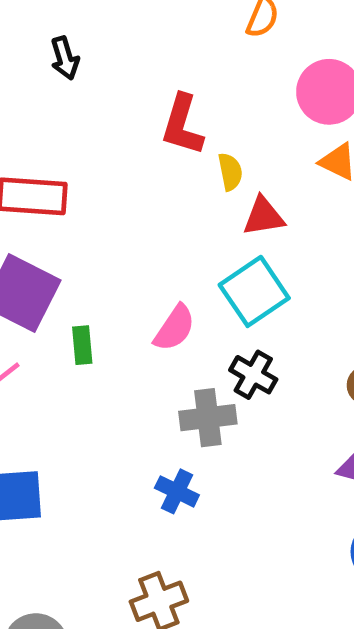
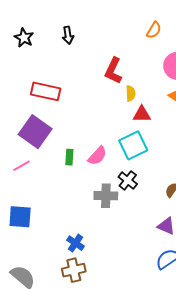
green rectangle: (82, 345) -> (69, 157), moved
blue cross: (177, 491) -> (75, 243), moved

